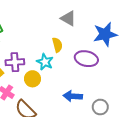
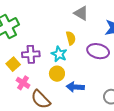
yellow circle: (32, 79) -> (57, 74), moved
blue arrow: (73, 96) -> (75, 87), moved

